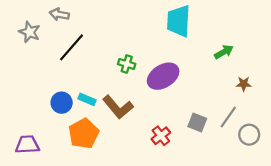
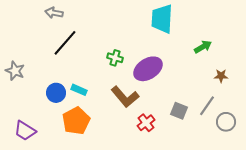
gray star: (30, 32) -> (15, 71), moved
brown L-shape: (118, 107) -> (125, 97), moved
purple trapezoid: (27, 145) -> (25, 131), turned -145

